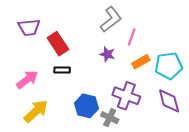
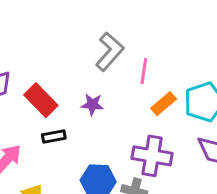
purple star: (107, 54) -> (92, 104), moved

